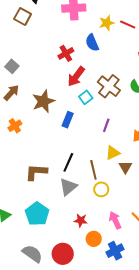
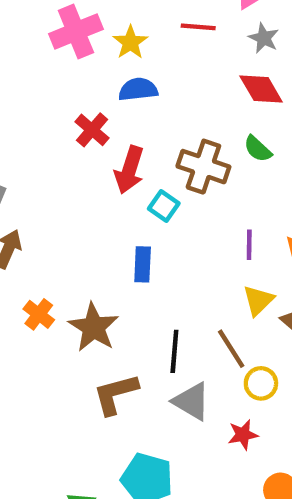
yellow star: (107, 23) -> (130, 42), moved
blue semicircle: (92, 43) -> (138, 89), turned 126
brown star: (43, 101) -> (94, 327), moved
purple line: (106, 125) -> (249, 245), moved
gray triangle: (68, 187) -> (191, 401), turned -30
red star: (81, 220) -> (243, 435), moved

